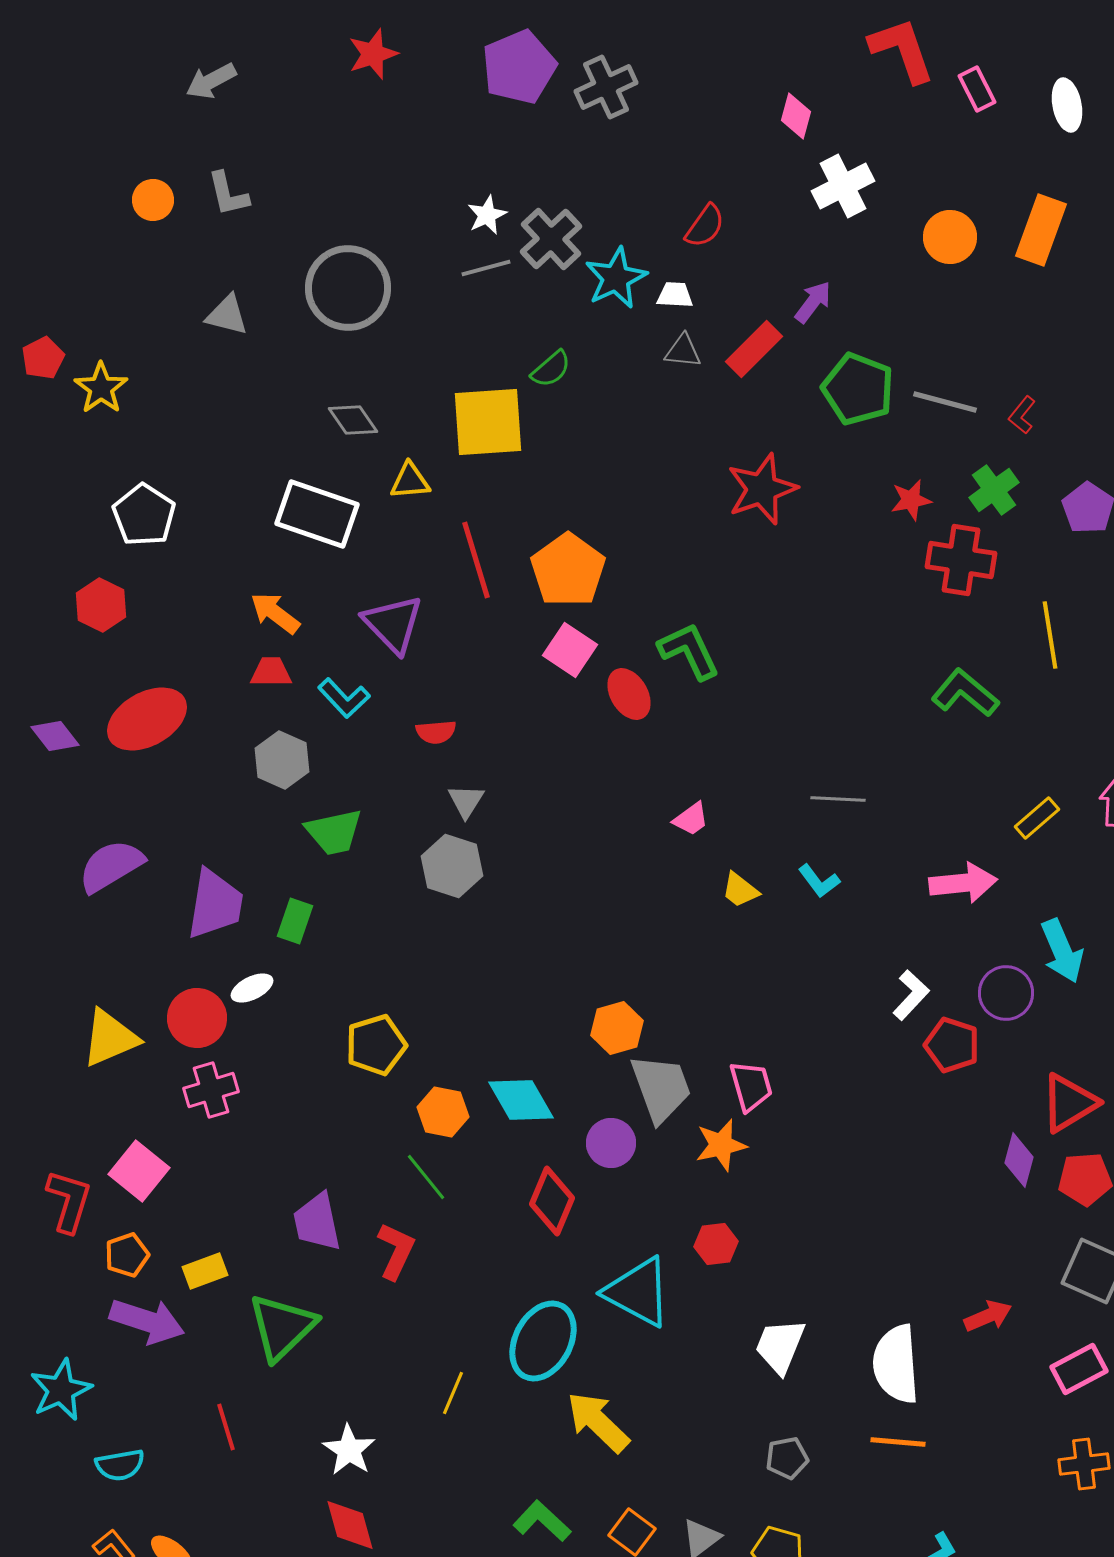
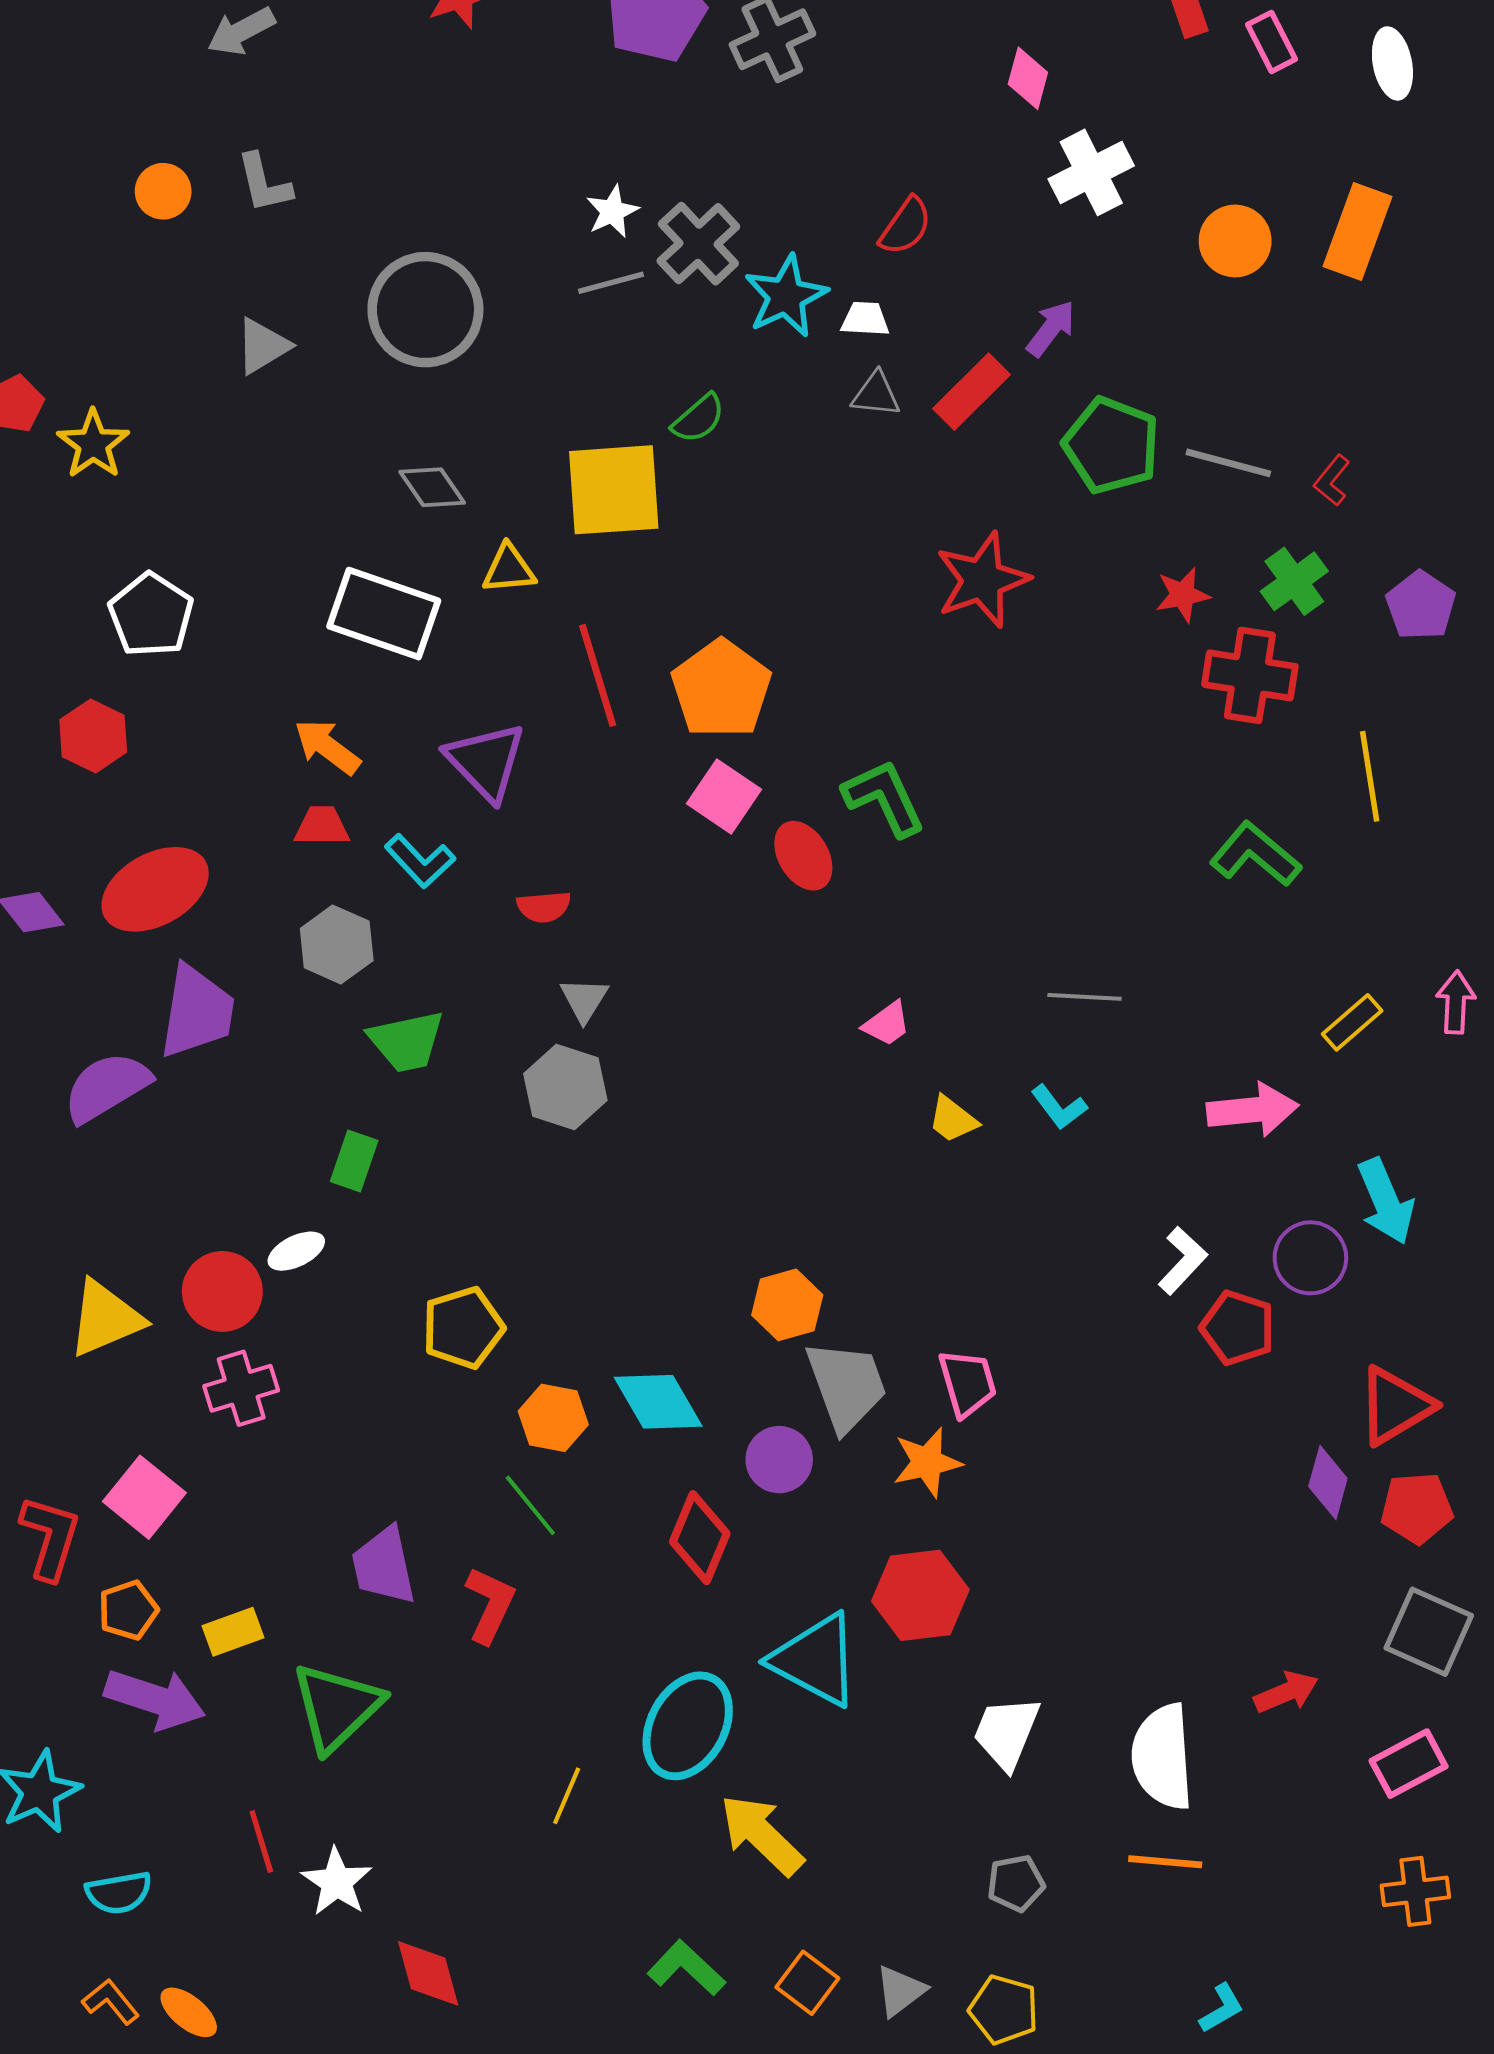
gray triangle: (227, 315) -> (263, 346), turned -45
purple trapezoid: (215, 904) -> (197, 1012), moved
red hexagon: (716, 1244) -> (920, 1595), size x1.6
white star: (349, 1450) -> (337, 1882), moved

